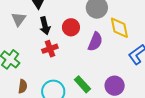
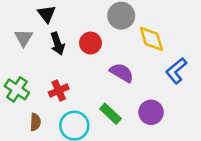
purple semicircle: (95, 42) -> (122, 73), moved, turned -78
red cross: (50, 49) -> (59, 91), moved

